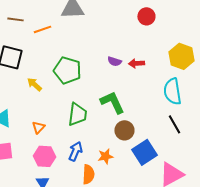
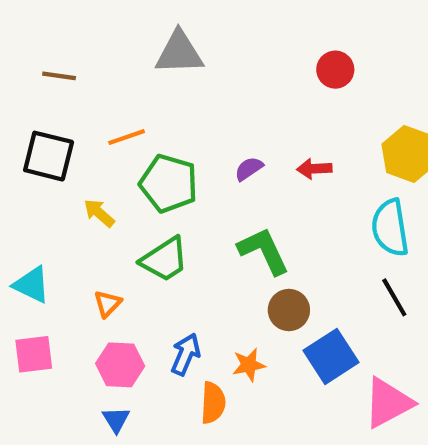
orange line: (42, 29) -> (127, 137), moved
purple semicircle: (114, 61) -> (249, 169), moved, turned 128
green trapezoid: (77, 114) -> (164, 259), moved, turned 50

